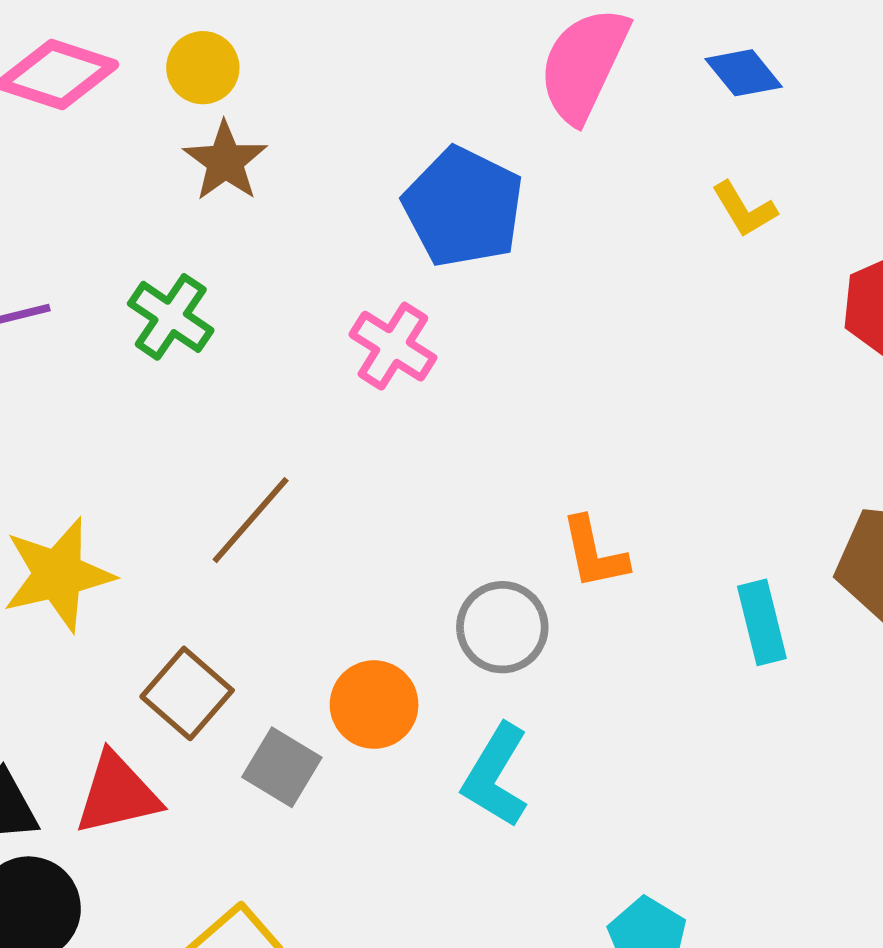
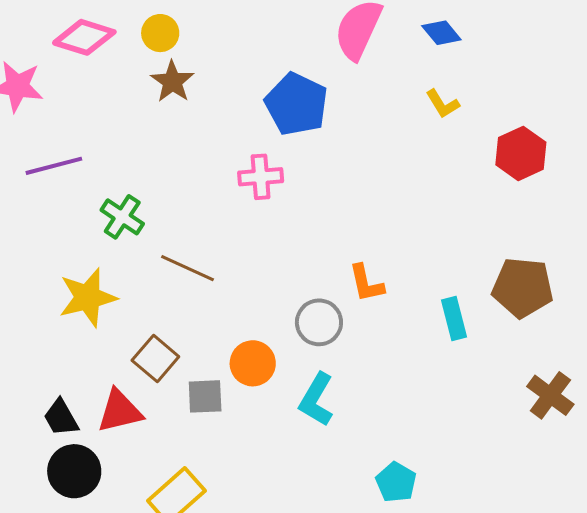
green cross: (171, 317) -> (122, 217), moved
pink cross: (393, 346) -> (261, 177), turned -36
brown line: (251, 520) -> (187, 268), turned 74
gray square: (282, 767) -> (205, 396), turned -33

